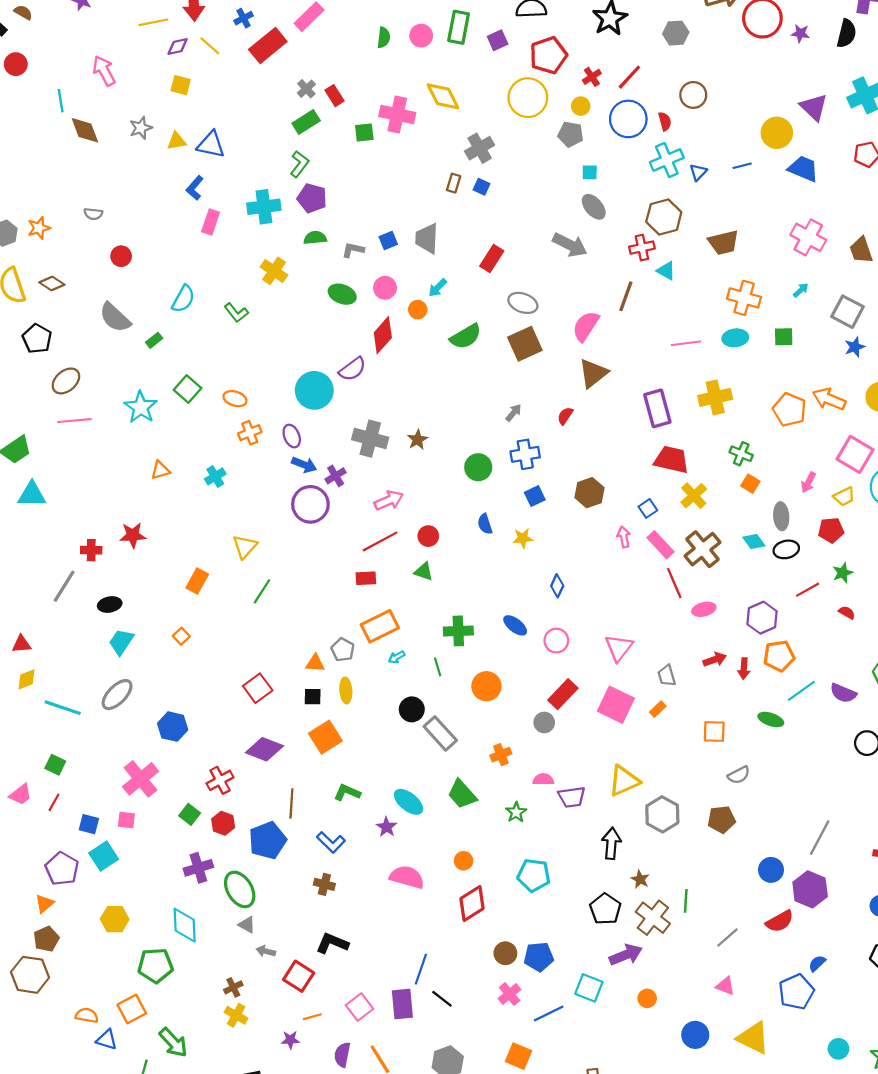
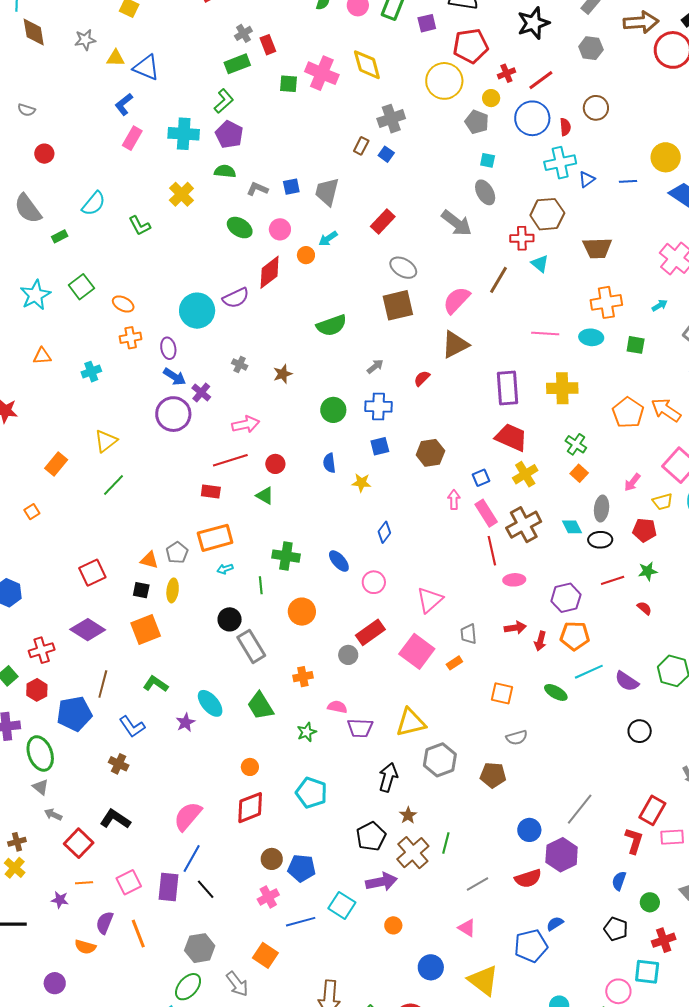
orange cross: (744, 298) -> (606, 302), turned -36
green semicircle: (466, 336) -> (331, 325), moved
gray cross: (370, 439) -> (240, 364), size x0.5
purple cross: (336, 476) -> (201, 392), turned -30
pink semicircle: (407, 877) -> (188, 816), moved, turned -76

